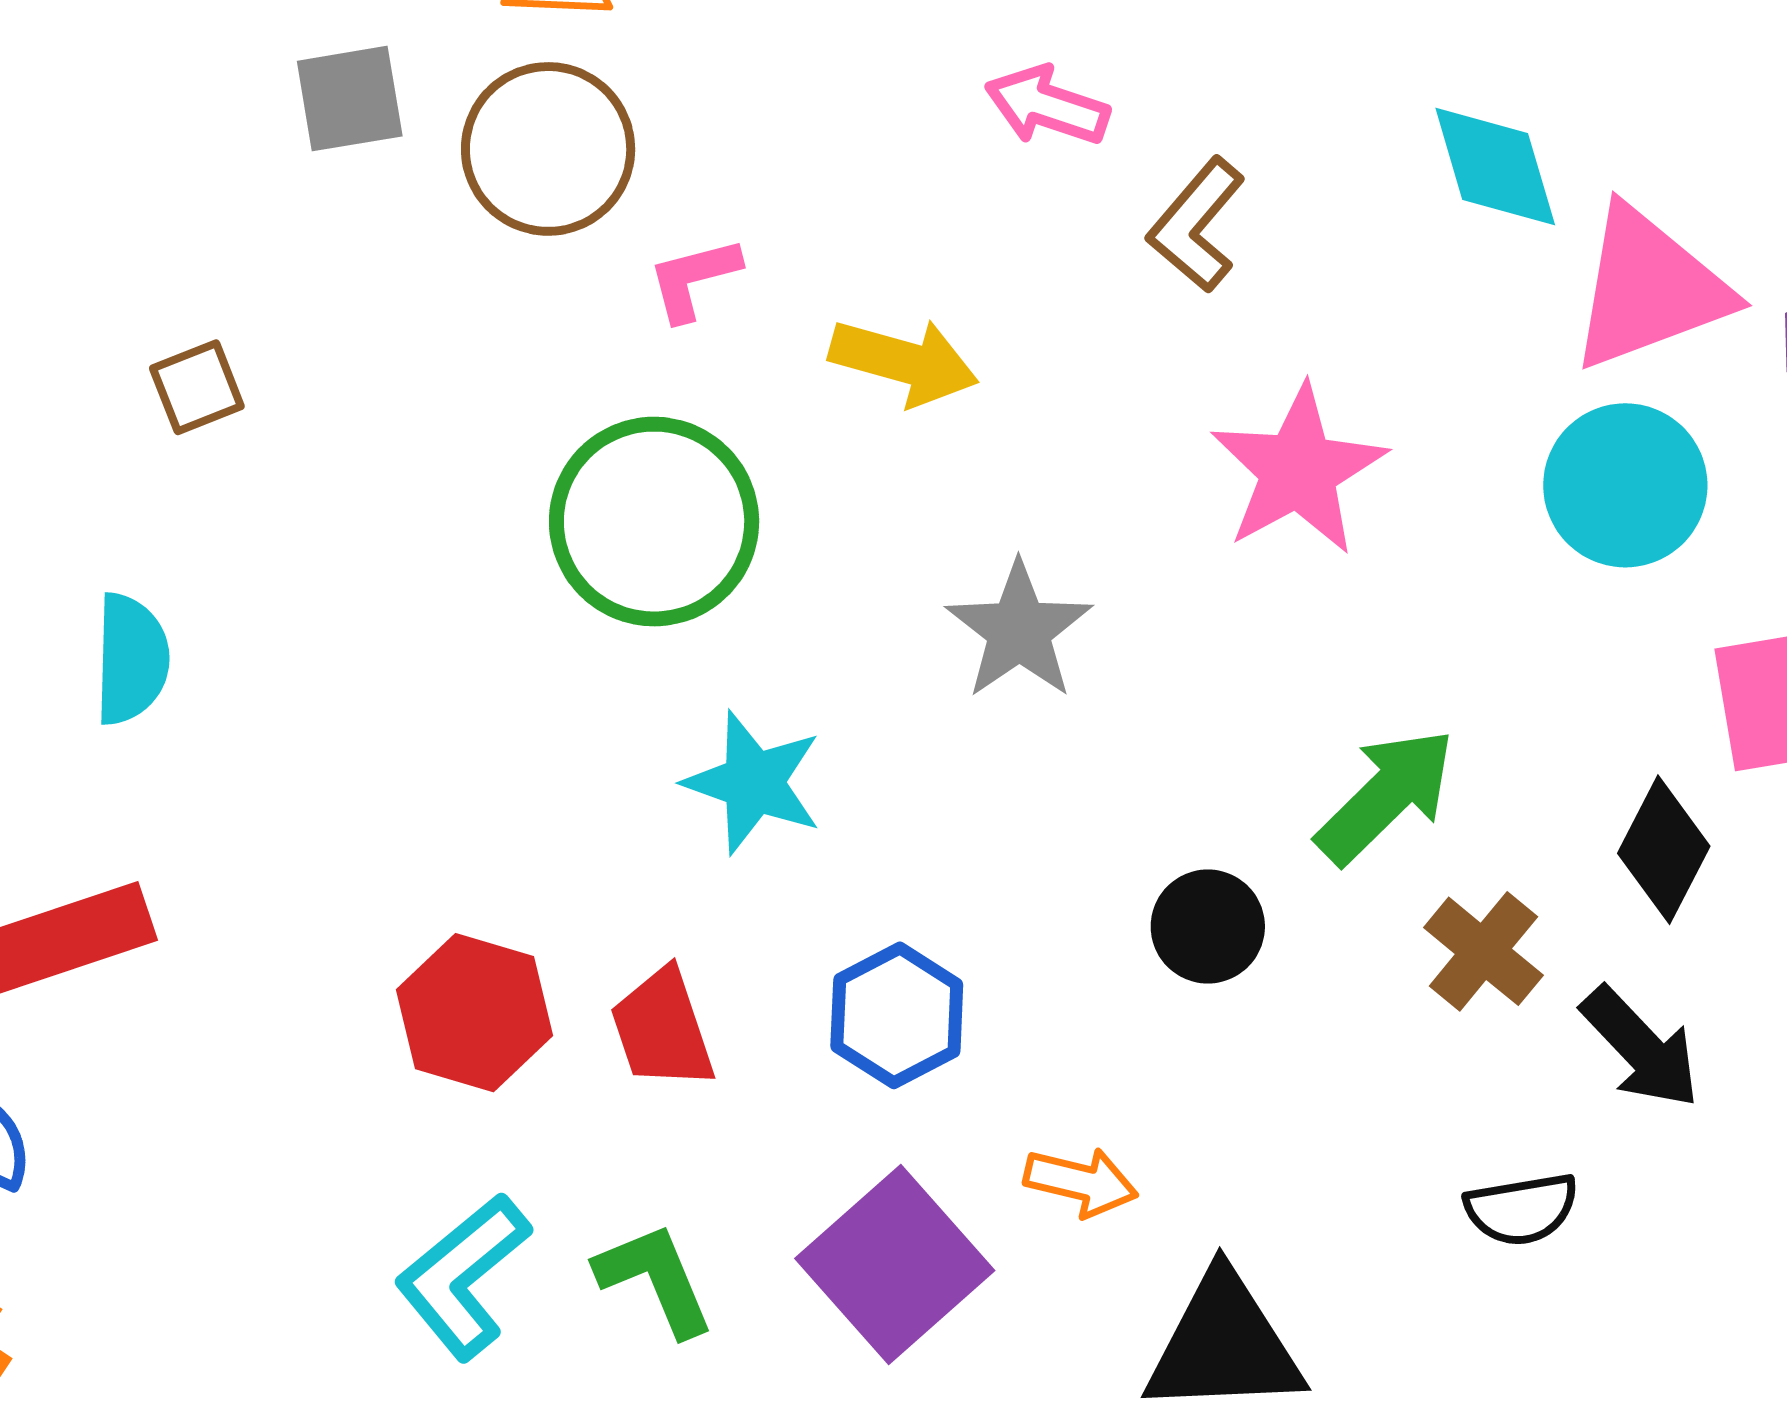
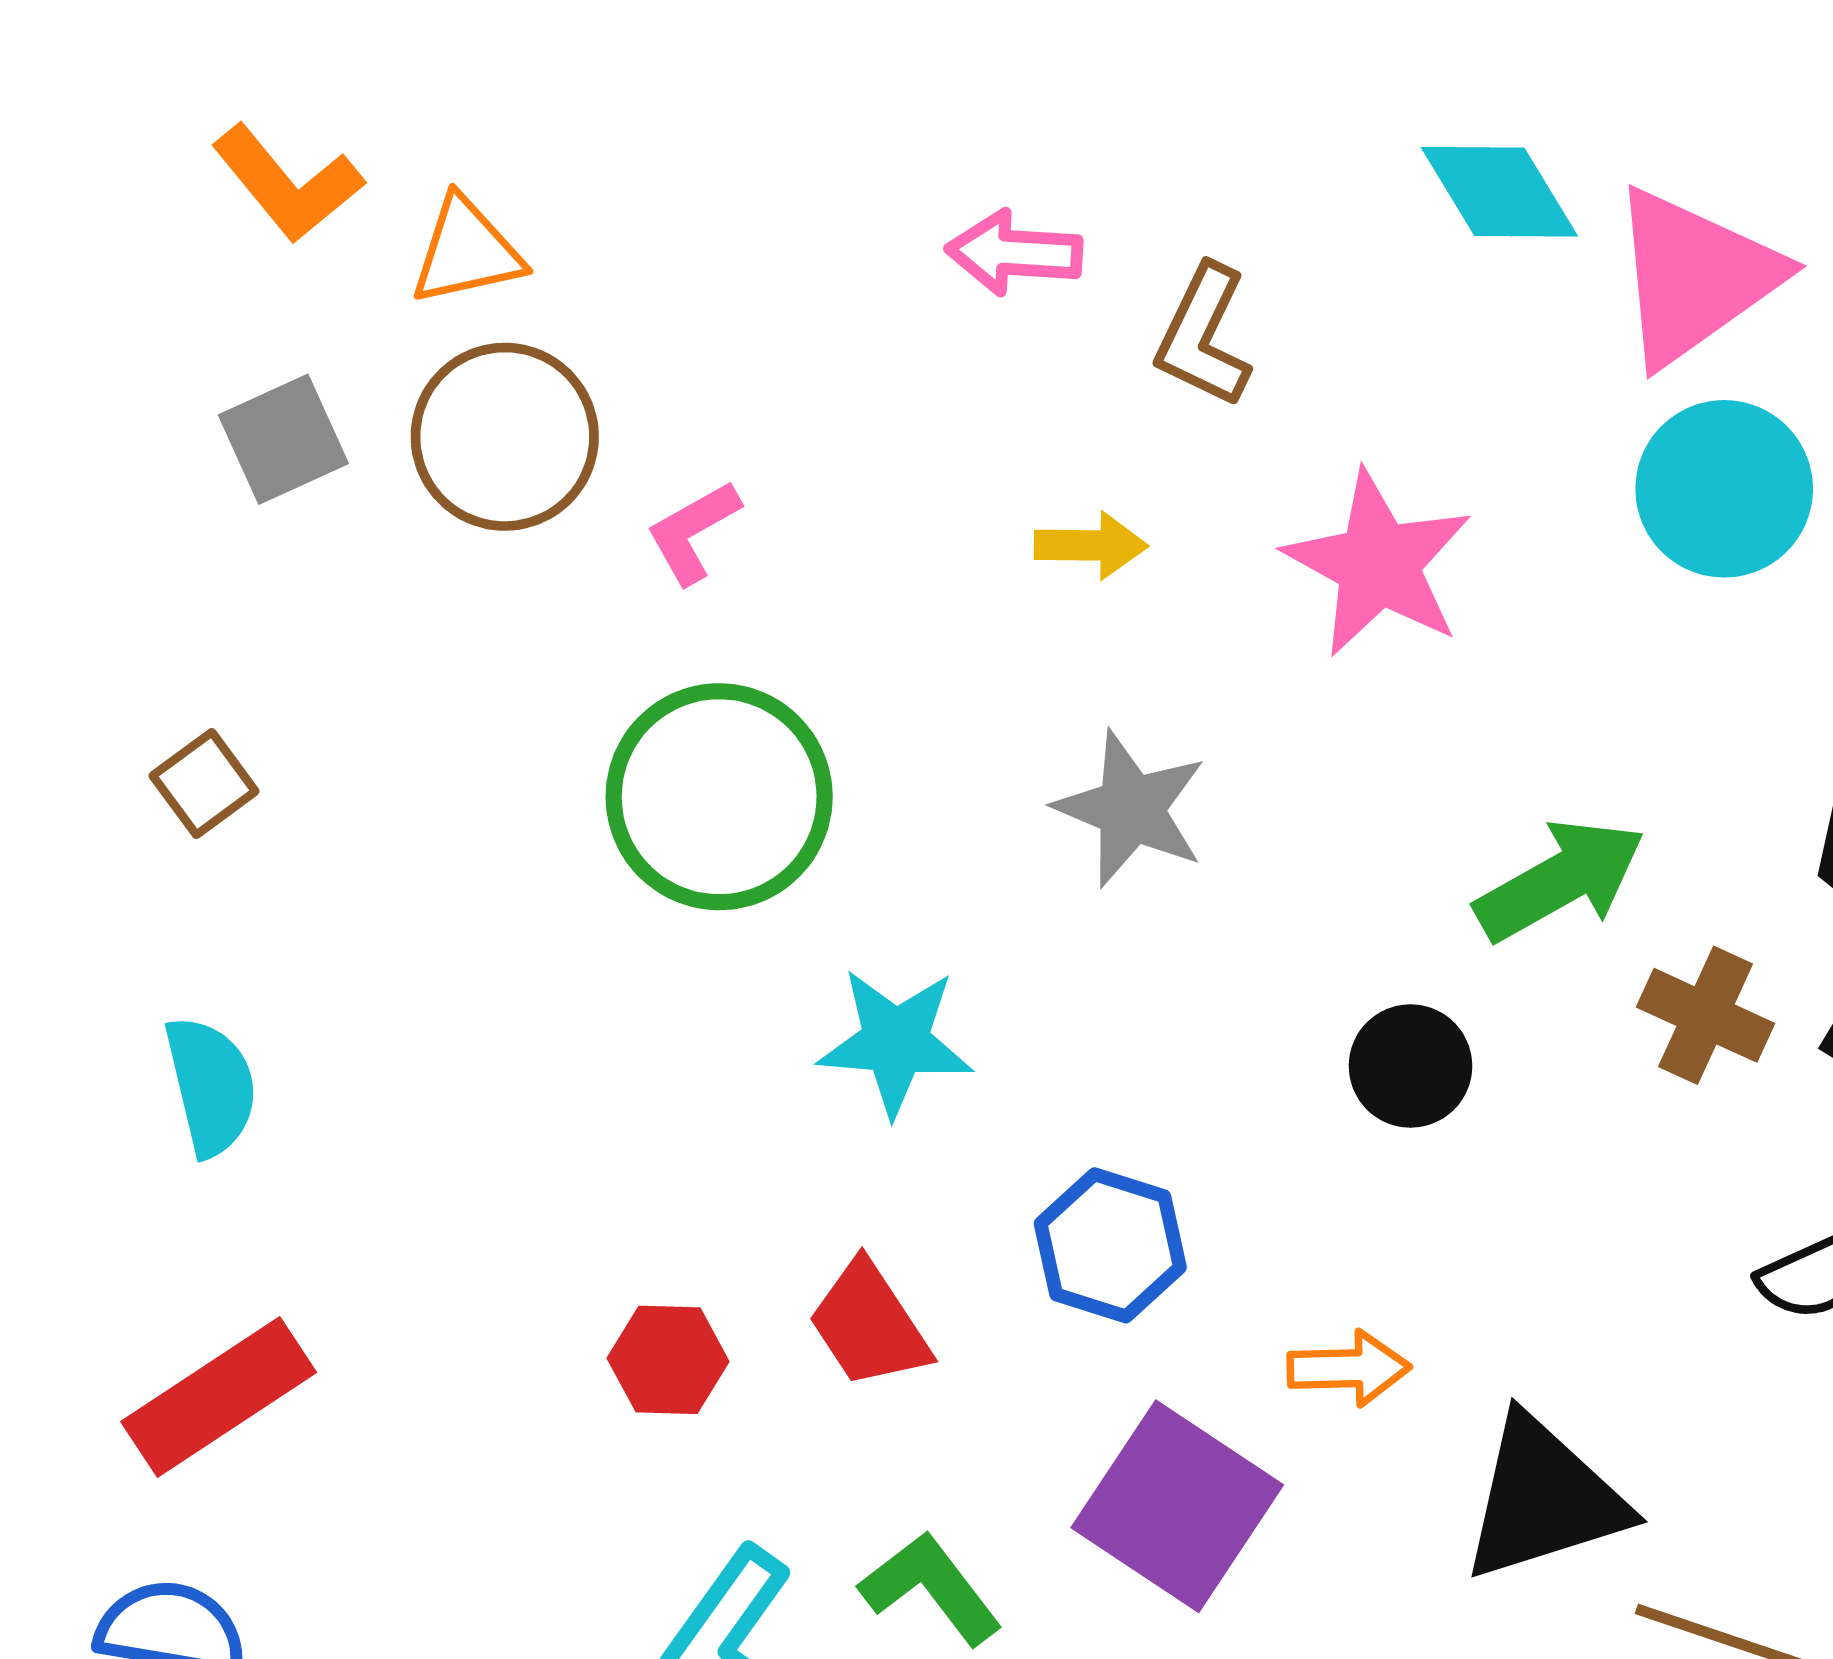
yellow arrow: (904, 362) -> (1091, 545), moved, size x0.7
green arrow: (1386, 796) -> (1560, 880), turned 30
red hexagon: (475, 1013) -> (668, 1360), size x0.7

